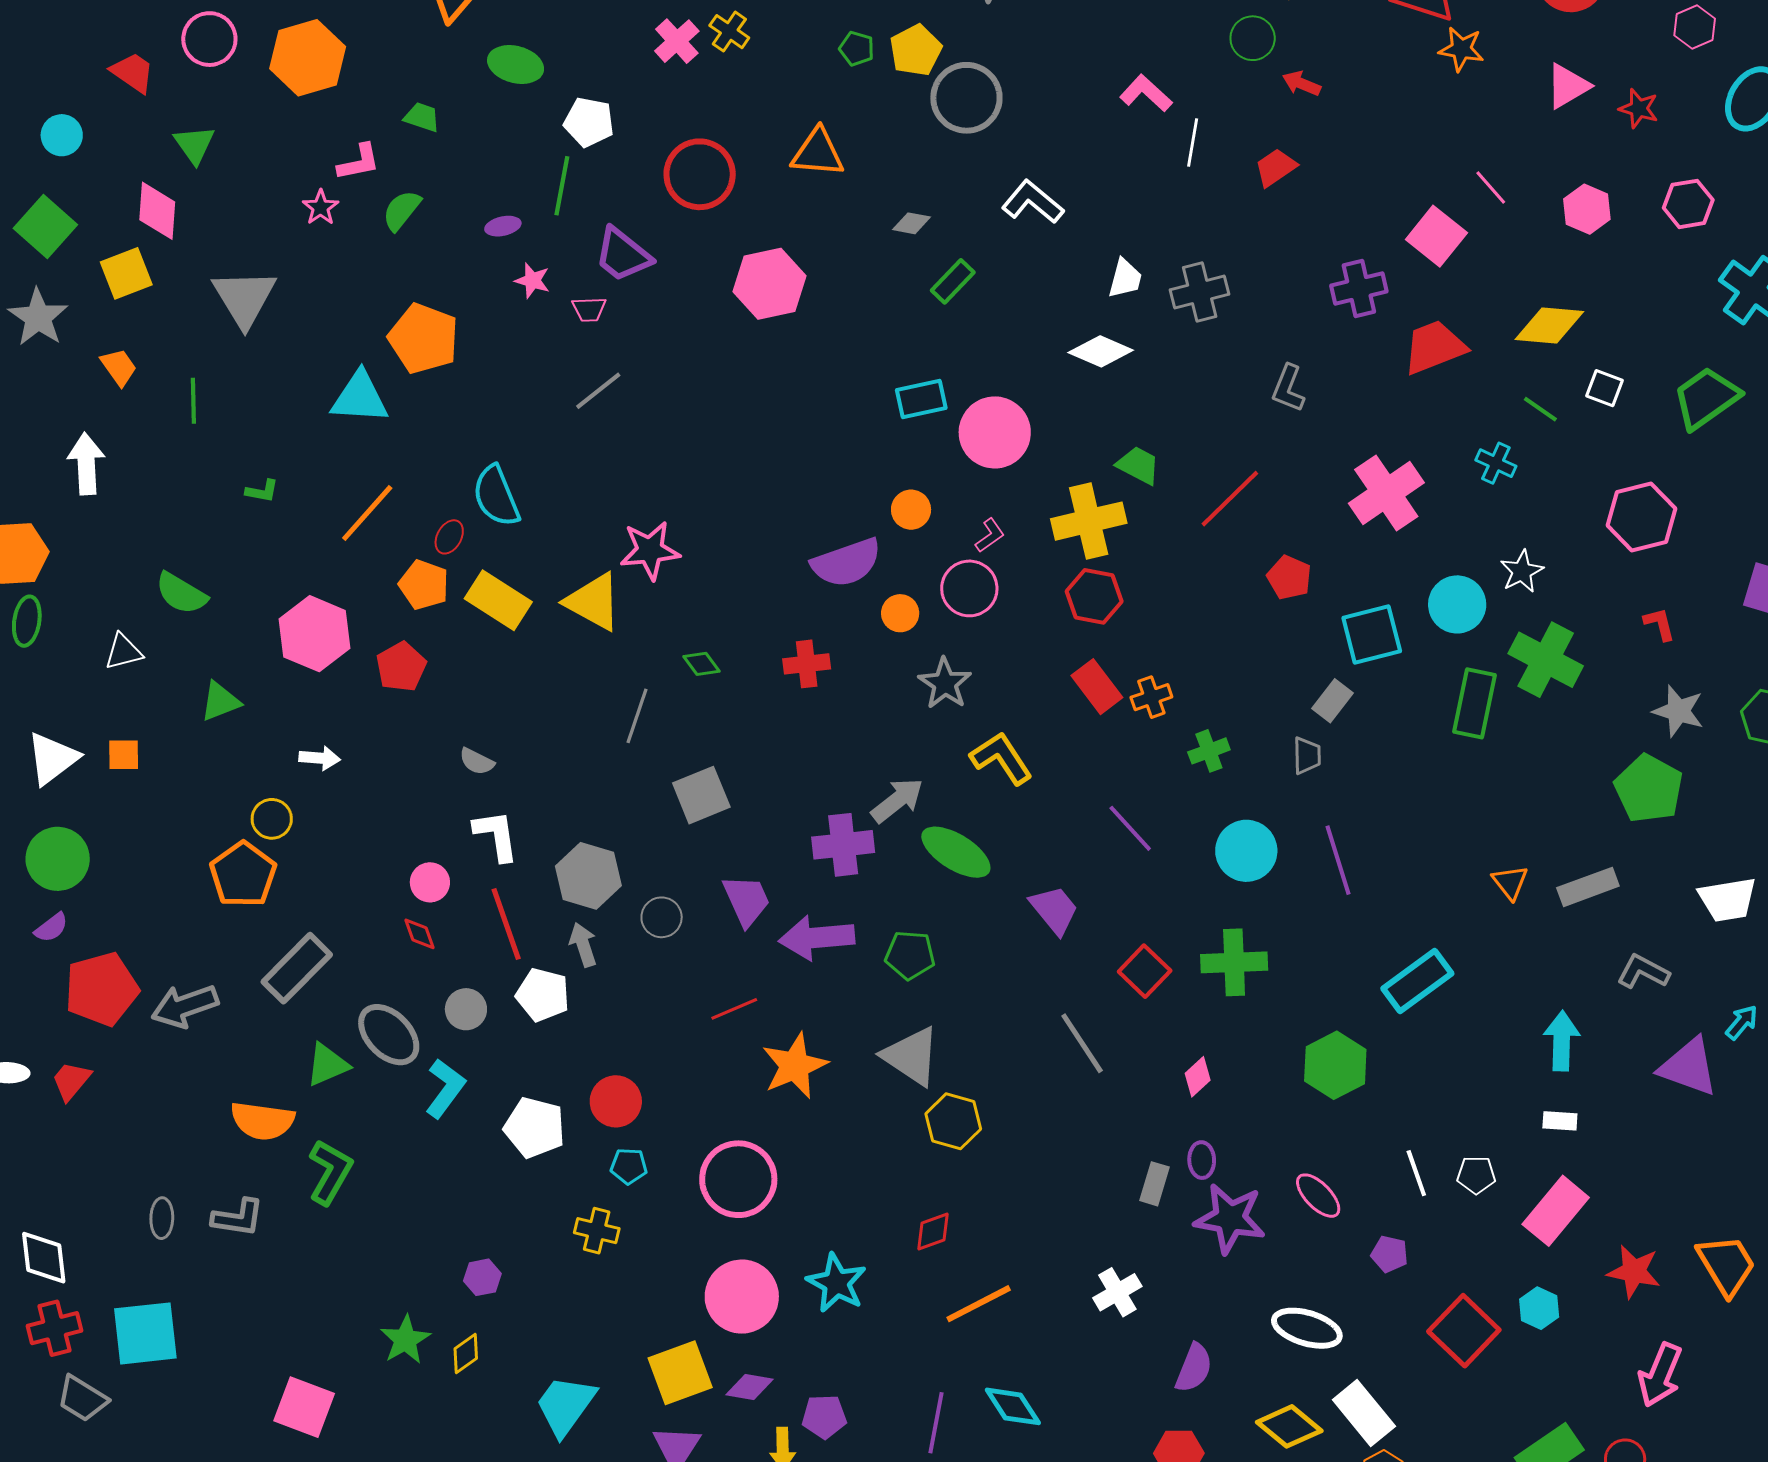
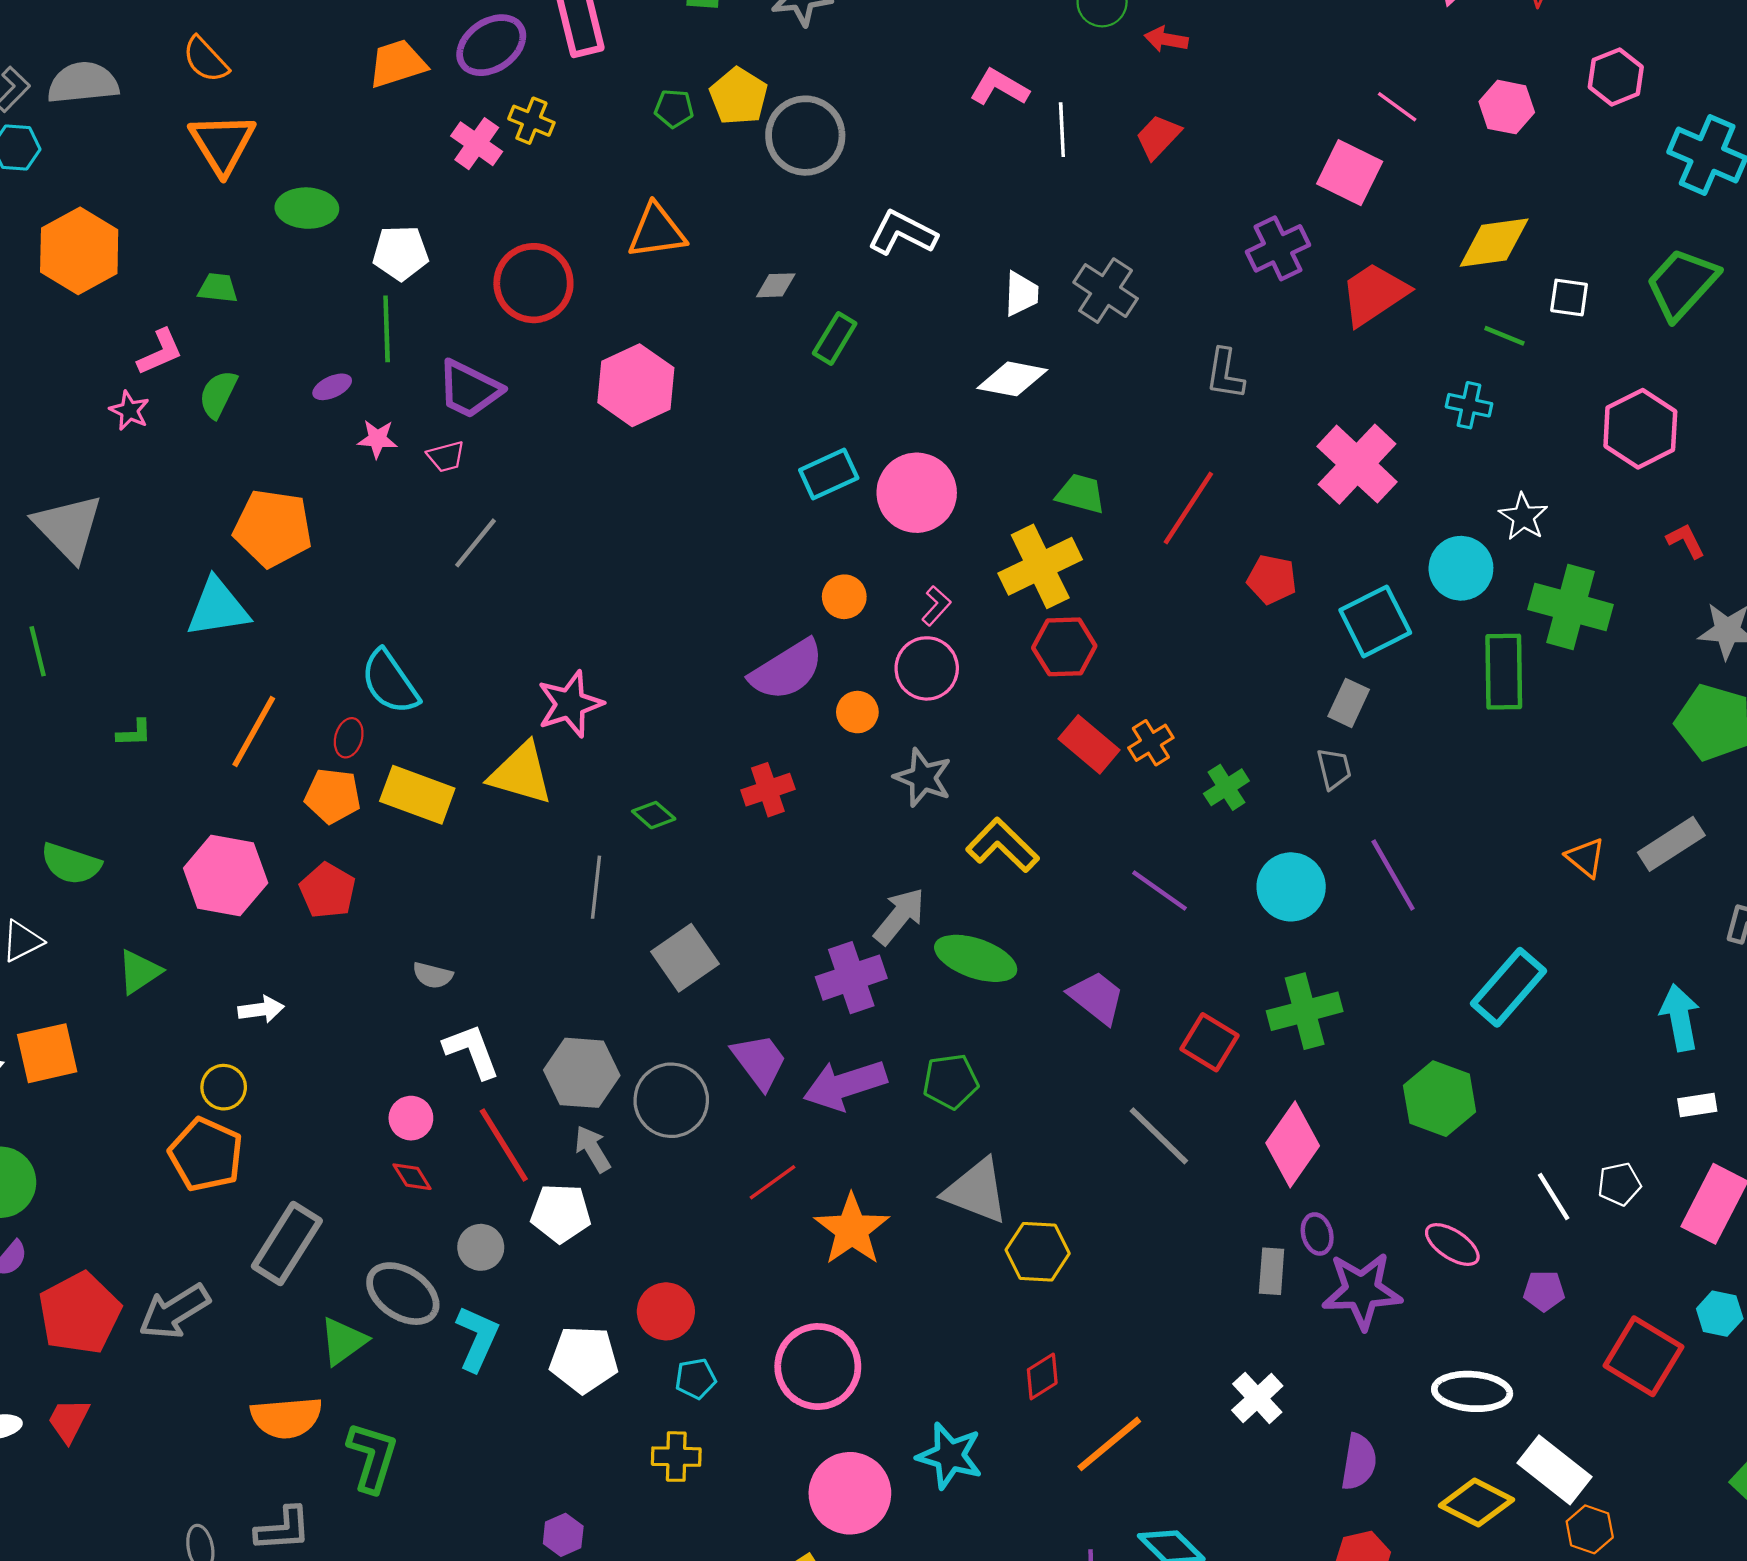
gray cross: (1200, 292) -> (1106, 291), turned -30
orange square: (124, 755) -> (47, 1053), size x1.6
gray circle: (662, 917) -> (671, 1100), size x1.6
pink diamond: (1198, 1077) -> (1293, 1144), size x1.8

